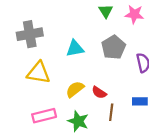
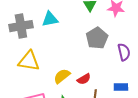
cyan triangle: (75, 48) -> (50, 19), moved
red semicircle: (99, 93) -> (84, 79), turned -64

